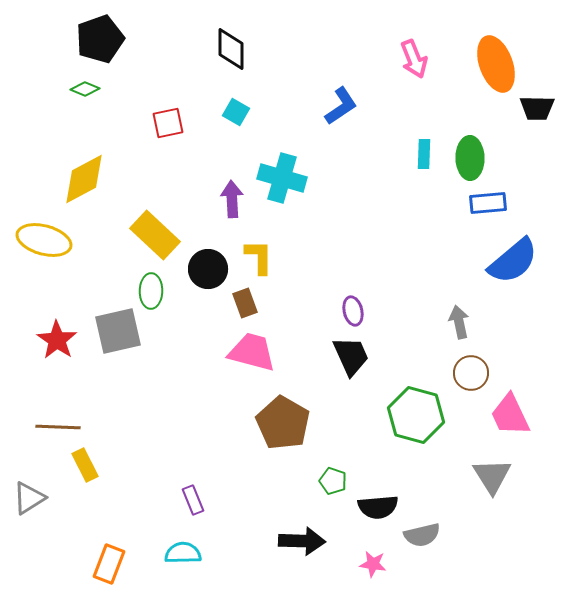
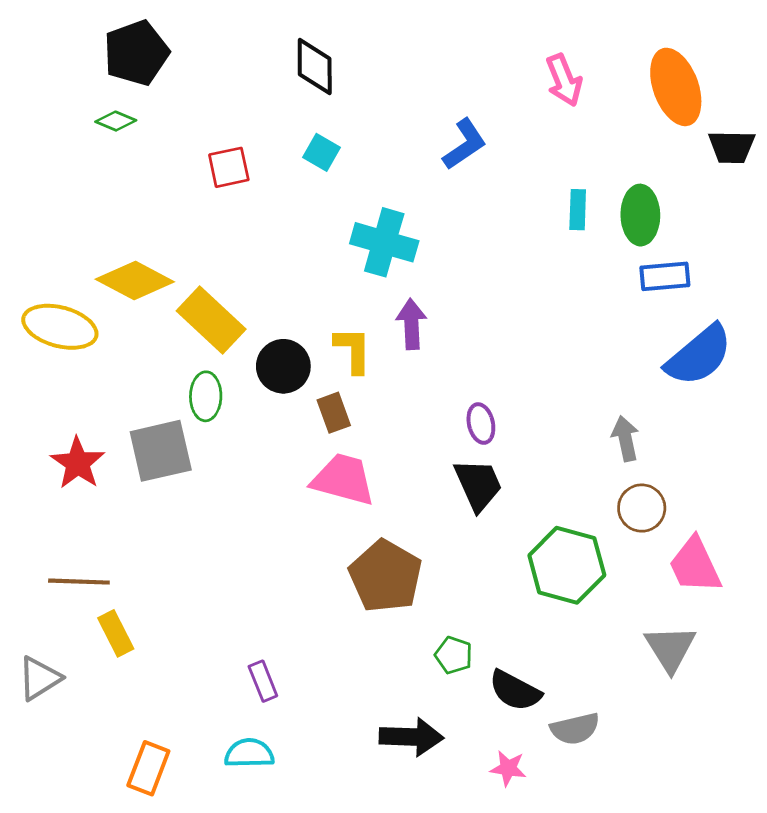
yellow diamond: (84, 179) -> (135, 280), moved, turned 56
purple arrow: (232, 199) -> (411, 324), moved
black semicircle: (378, 507) -> (515, 691), turned 33

